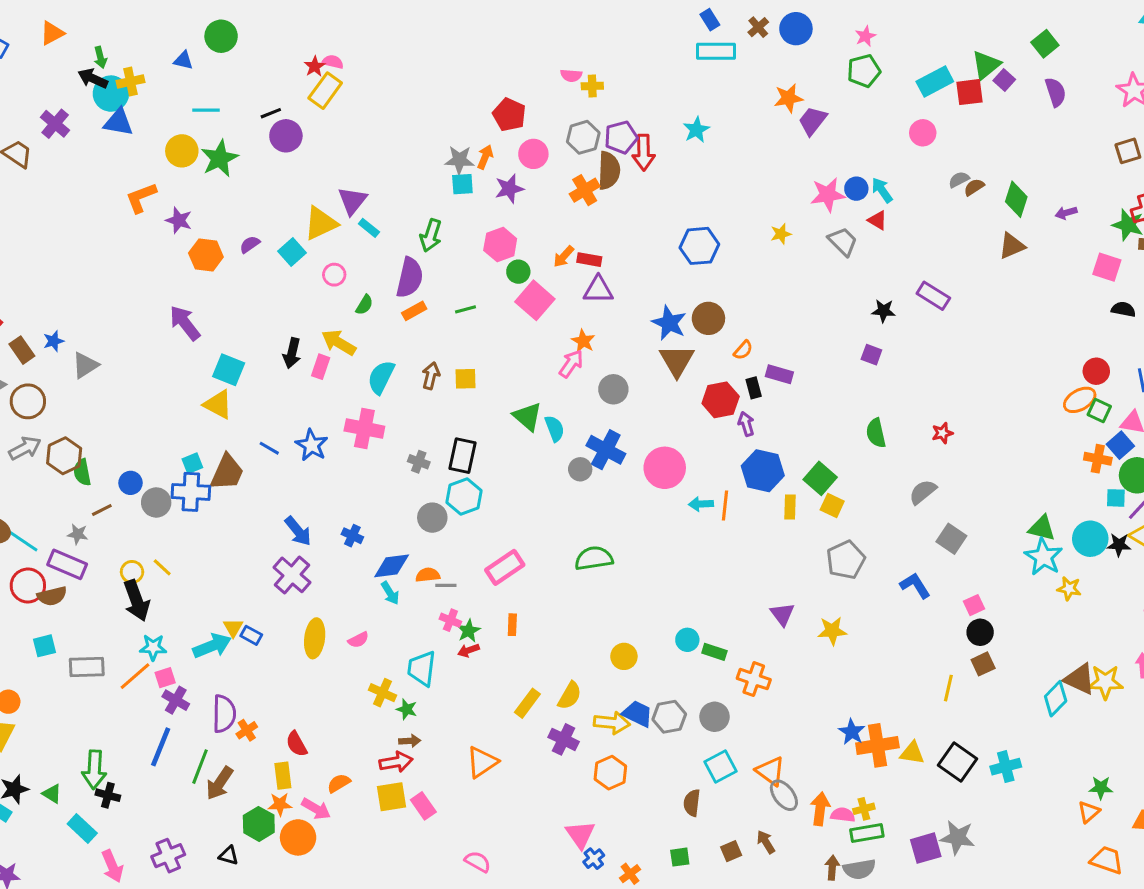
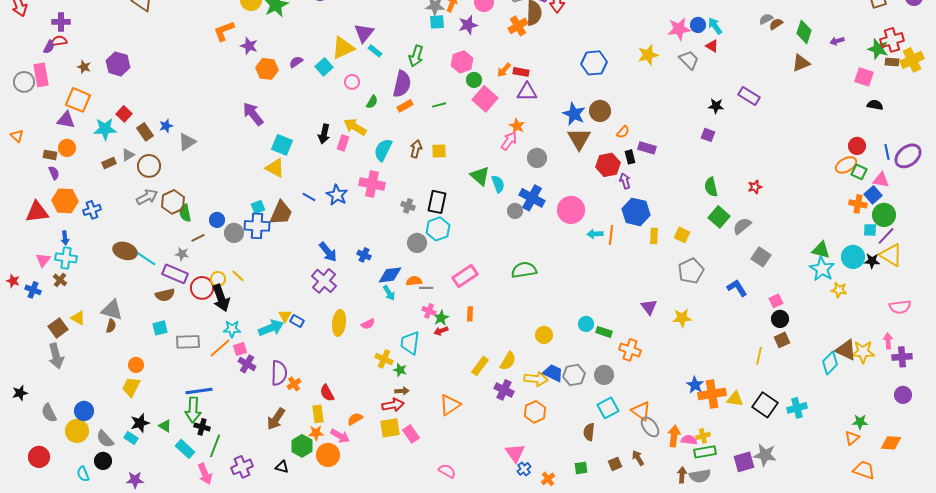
yellow star: (781, 234) -> (648, 55), size x1.5
green square: (820, 478) -> (719, 217), moved
red circle: (28, 585) -> (202, 288), moved
blue line: (161, 747) -> (199, 391), moved, turned 60
green line: (200, 767) -> (215, 446), moved

